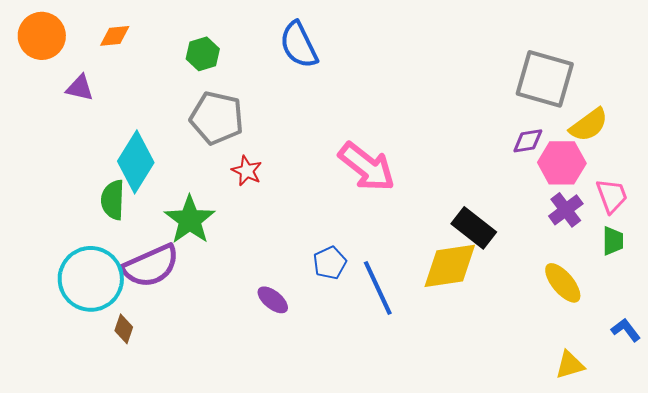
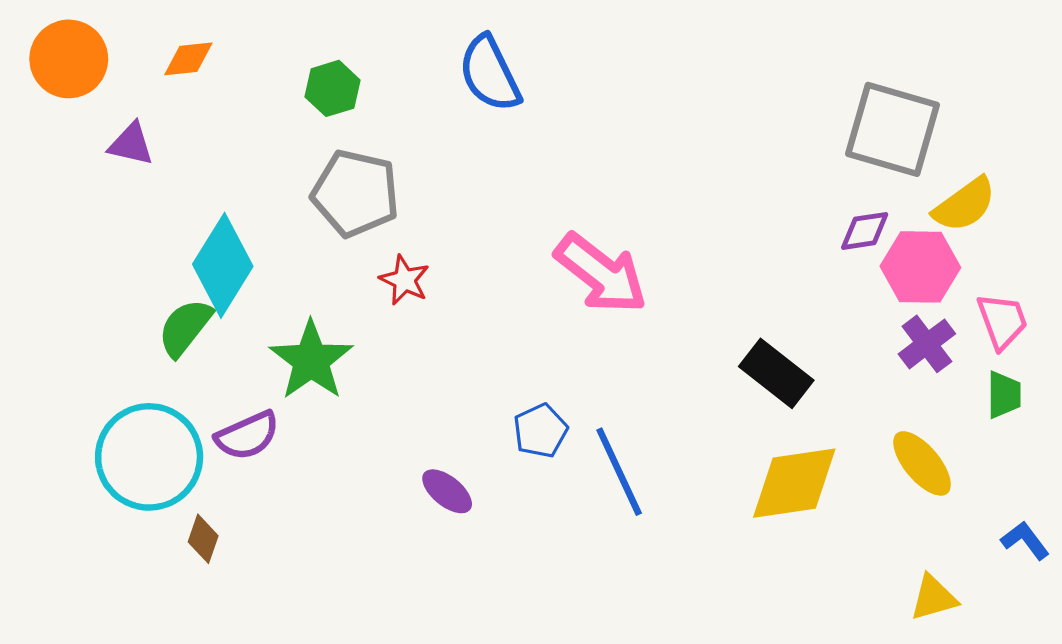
green semicircle: (113, 200) -> (185, 328), turned 36
purple semicircle: (151, 266) -> (247, 436), size x0.7
yellow diamond: (450, 266) -> (794, 483), moved

